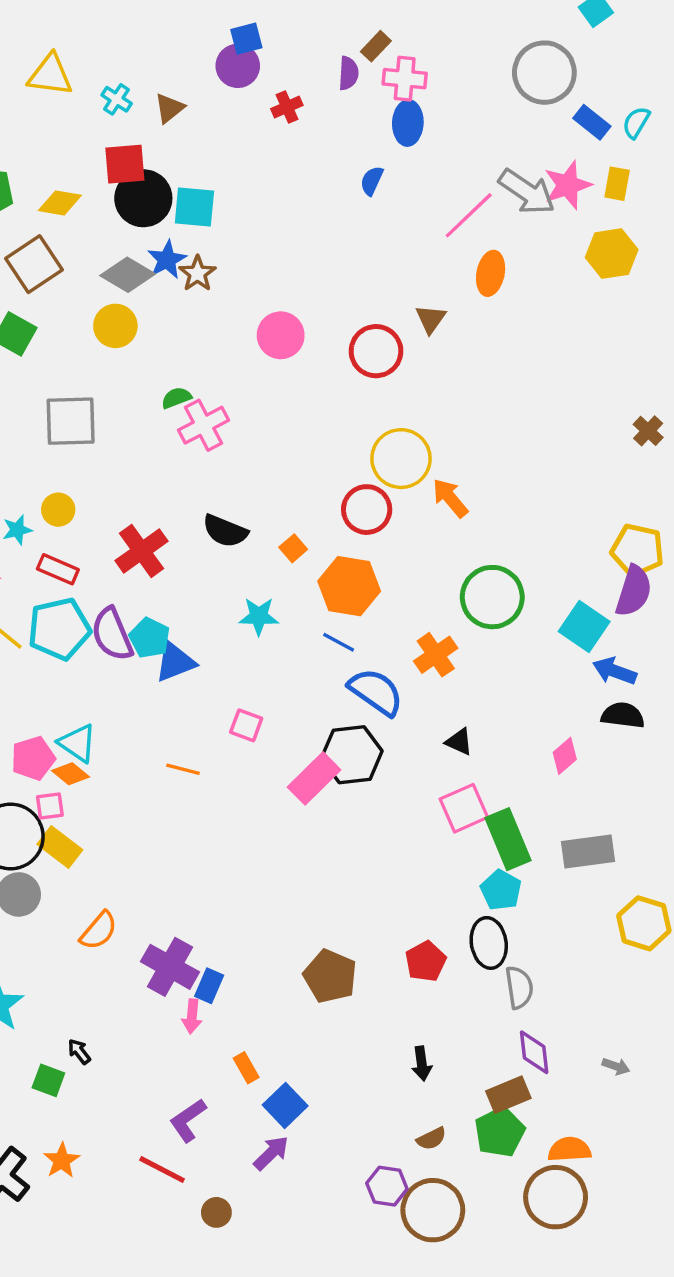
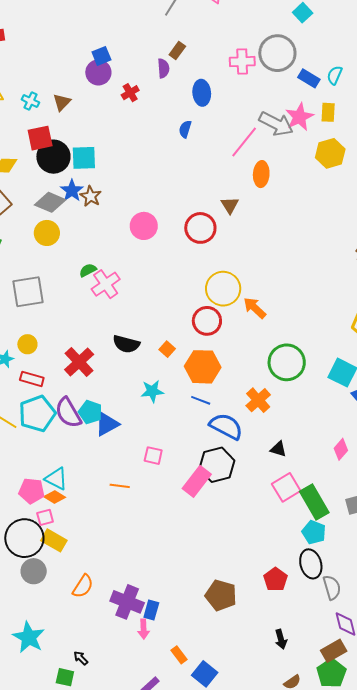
pink cross: (405, 79) -> (242, 62), moved
pink pentagon: (33, 758) -> (32, 491), turned 30

